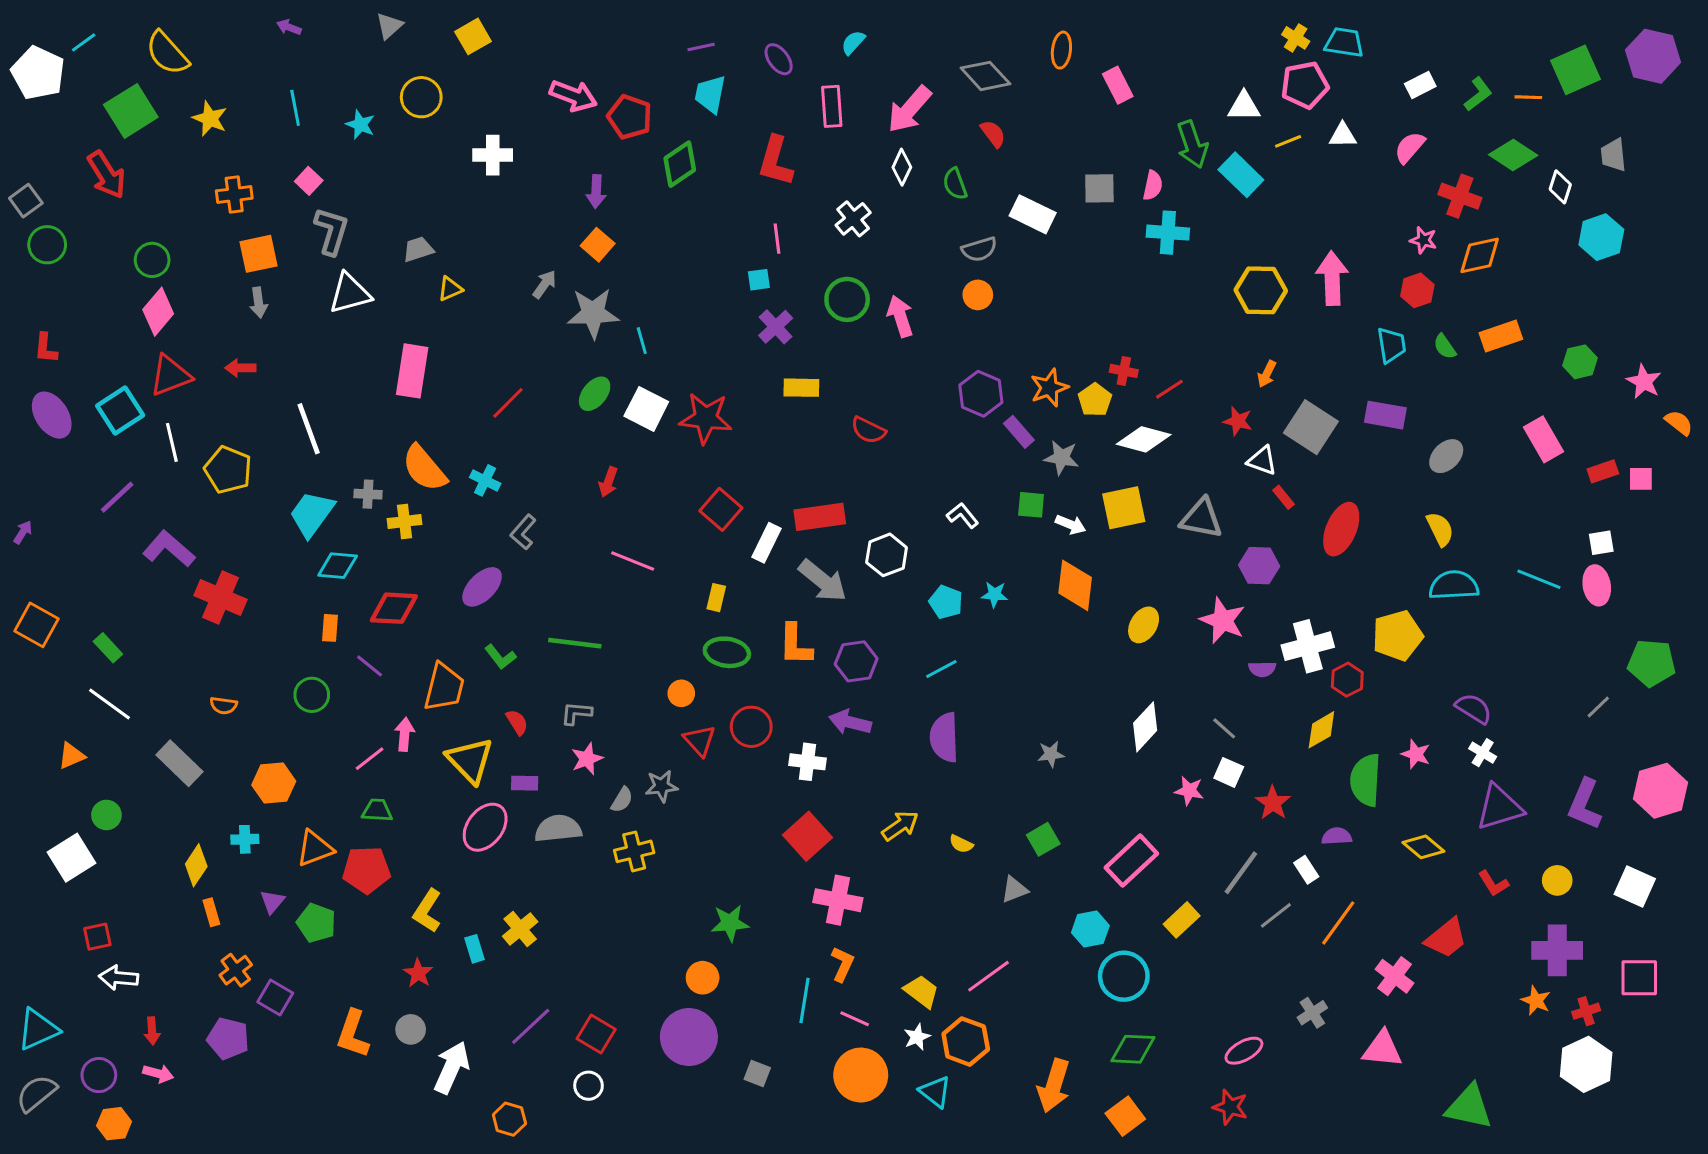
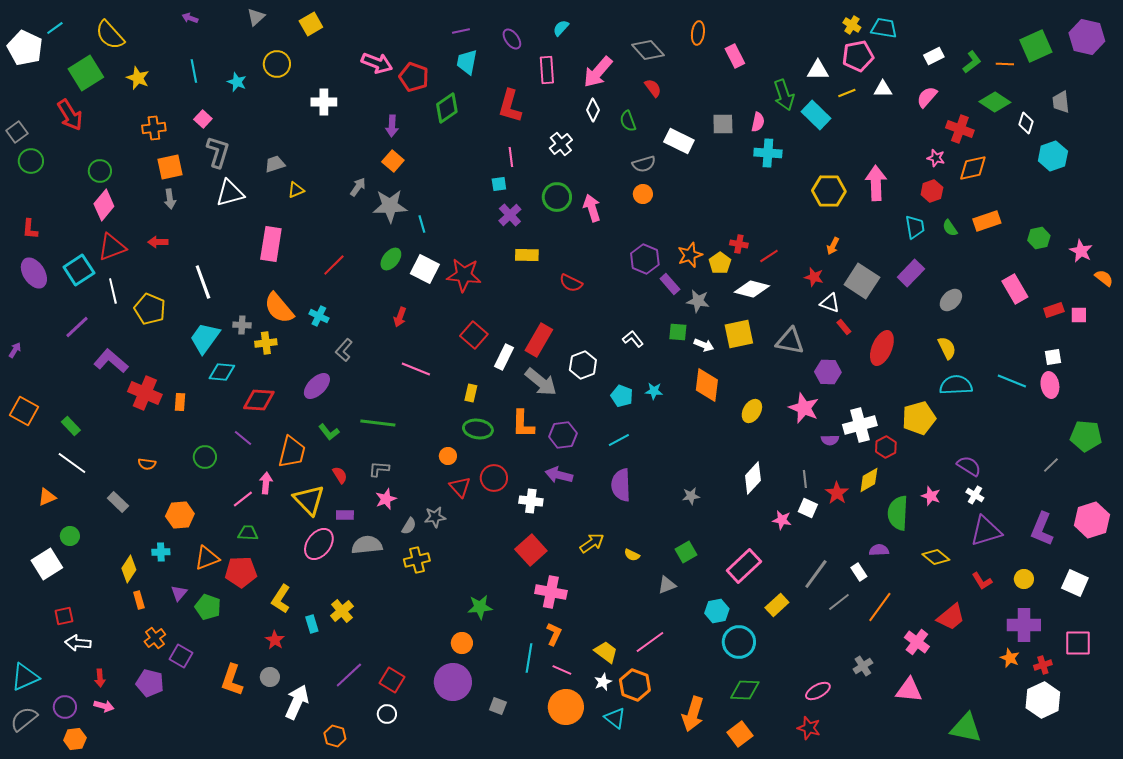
purple rectangle: (1385, 415) -> (911, 273), turned -56
red rectangle: (820, 517) -> (539, 340), turned -52
orange rectangle: (330, 628) -> (180, 402), moved
gray line: (1224, 728) -> (805, 479), turned 42
gray rectangle: (179, 763) -> (118, 502), size x0.7
red star: (1273, 803) -> (837, 493), moved

